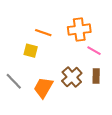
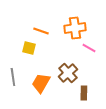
brown rectangle: (96, 76) -> (84, 93), moved
gray line: (14, 81) -> (13, 77), turned 36

